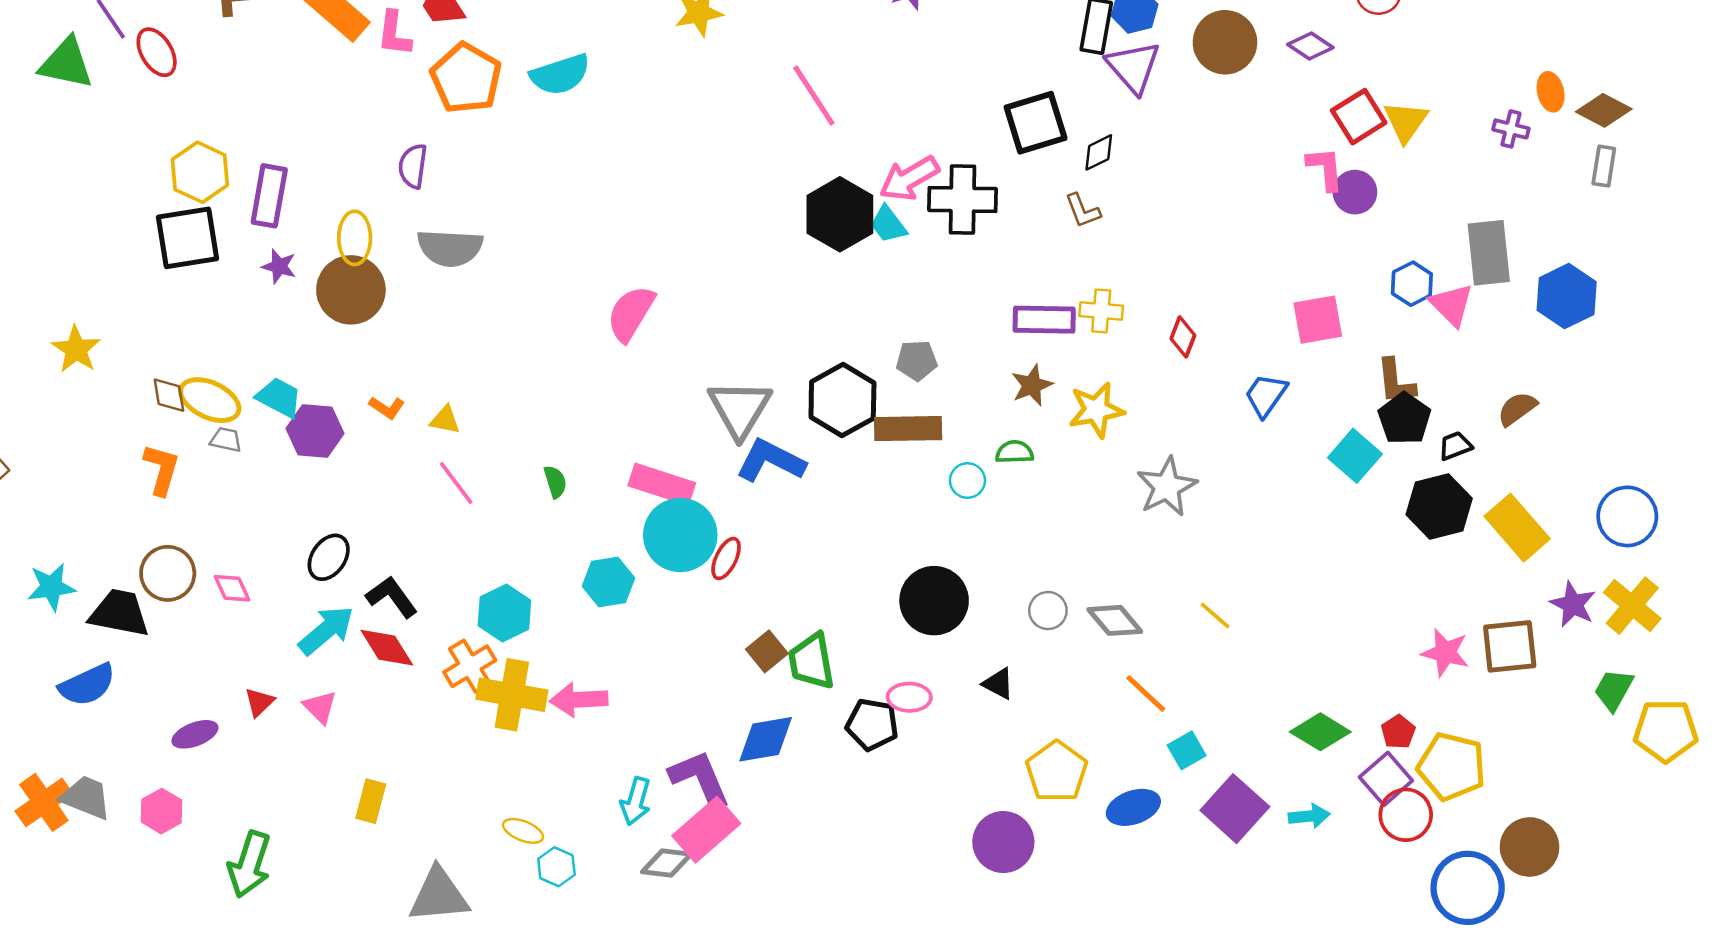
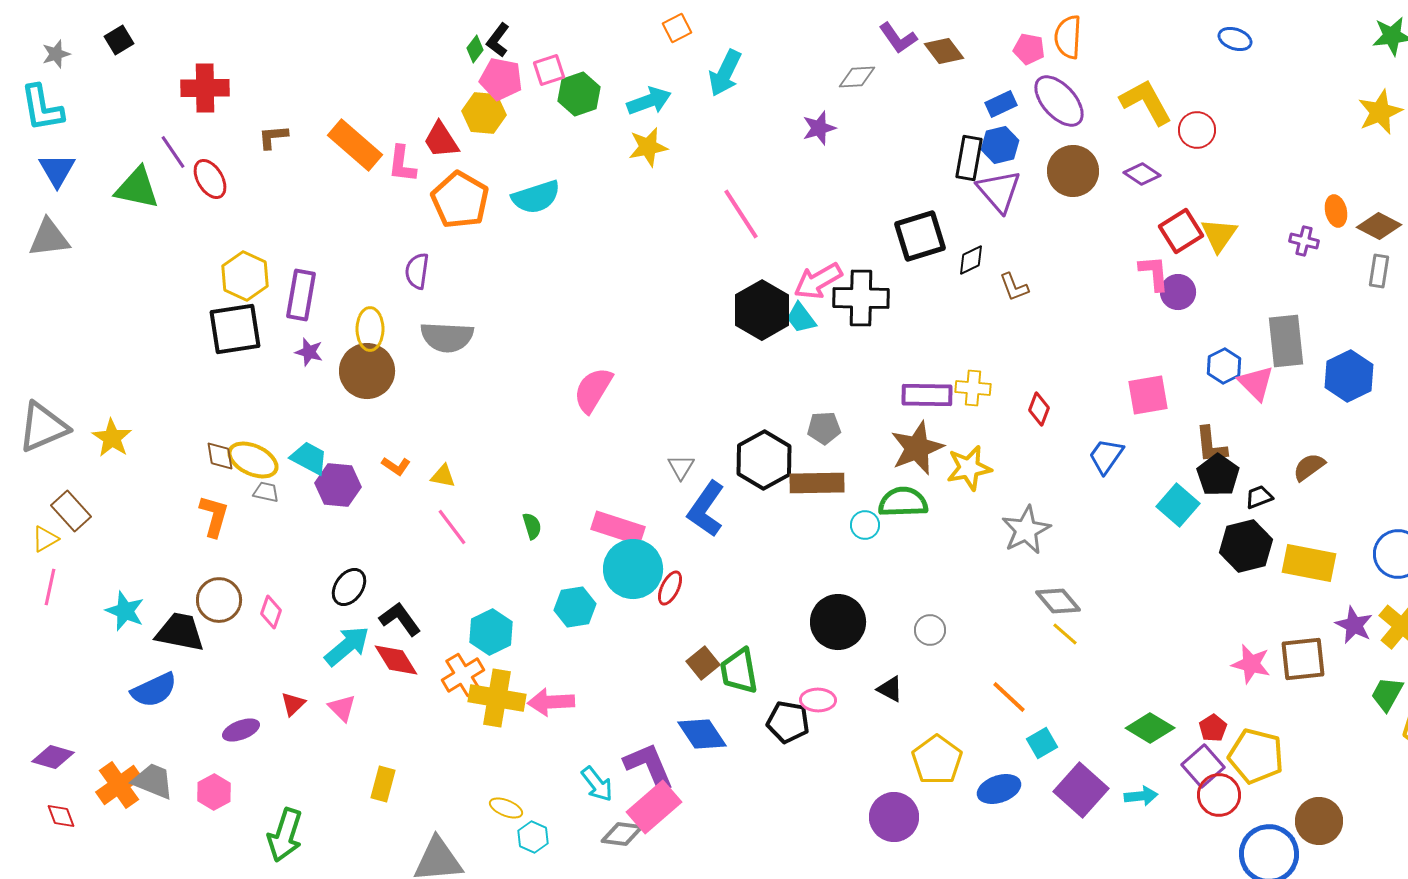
brown L-shape: (1083, 211) -> (1014, 287), moved
yellow star: (76, 349) -> (112, 438), moved
brown star: (1032, 385) -> (917, 448), size x1.6
gray triangle: (740, 409) -> (681, 467), size x0.5
green semicircle: (1014, 452) -> (903, 502), size x1.6
blue L-shape: (771, 461) -> (706, 509), turned -82
yellow rectangle: (1517, 528) -> (1309, 563), turned -38
cyan star: (51, 587) -> (125, 611), turned 30
pink diamond: (232, 588) -> (271, 612), turned 44
gray diamond: (1115, 620) -> (1058, 601), moved
blue diamond: (766, 739) -> (702, 734), turned 66
cyan arrow: (636, 801) -> (597, 784), turned -54

